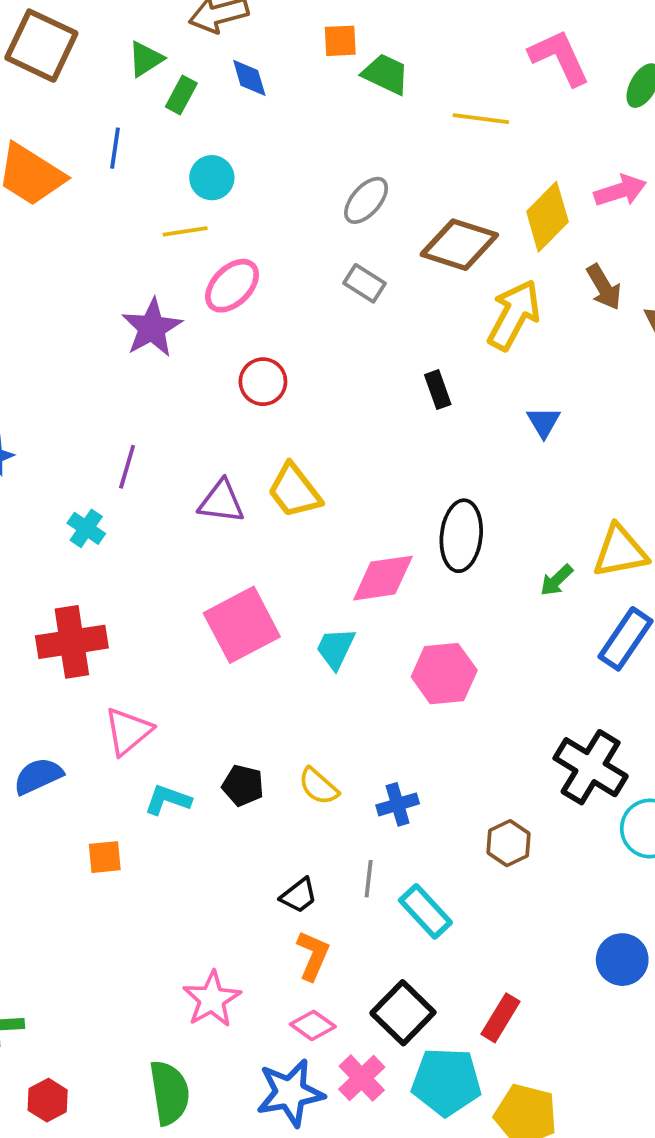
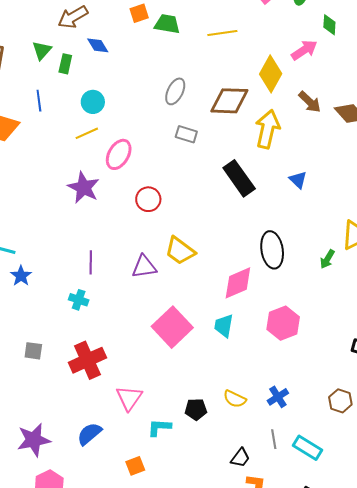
black rectangle: (438, 390) -> (239, 178), size x1.8

